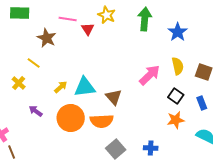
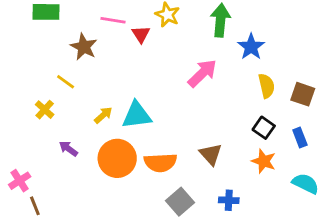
blue star: (178, 32) -> (251, 47), moved
pink arrow: (150, 75) -> (202, 73), moved
brown triangle: (114, 97) -> (211, 154), moved
orange star: (176, 120) -> (264, 161), turned 30

